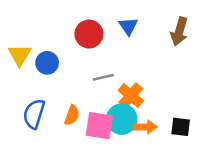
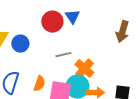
blue triangle: (128, 26) -> (72, 17), moved
brown arrow: (179, 31) -> (122, 32), moved

